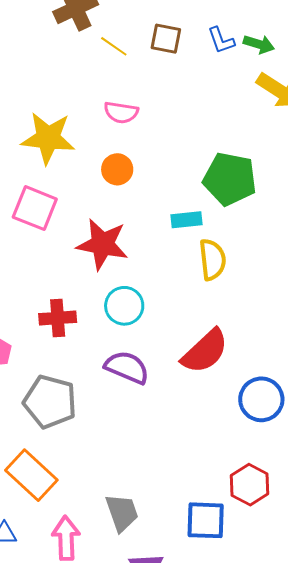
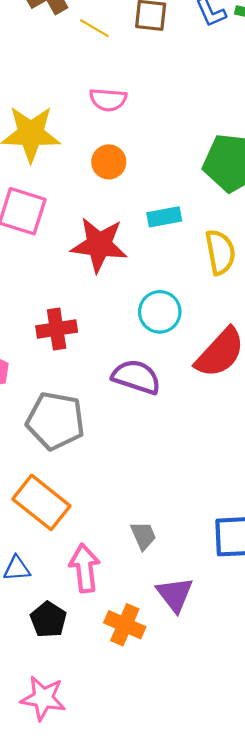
cyan rectangle: (186, 220) -> (164, 217), moved
cyan circle: (124, 306) -> (160, 312), moved
gray trapezoid: (122, 513) -> (143, 536), size x0.7

